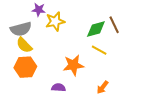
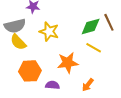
yellow star: (55, 21) -> (49, 32), moved, turned 30
orange hexagon: (25, 67) -> (30, 71), moved
orange arrow: (103, 87) -> (88, 85), moved

